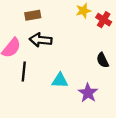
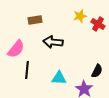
black arrow: (41, 40) -> (53, 42), moved
black semicircle: (103, 60) -> (97, 71), moved, turned -128

